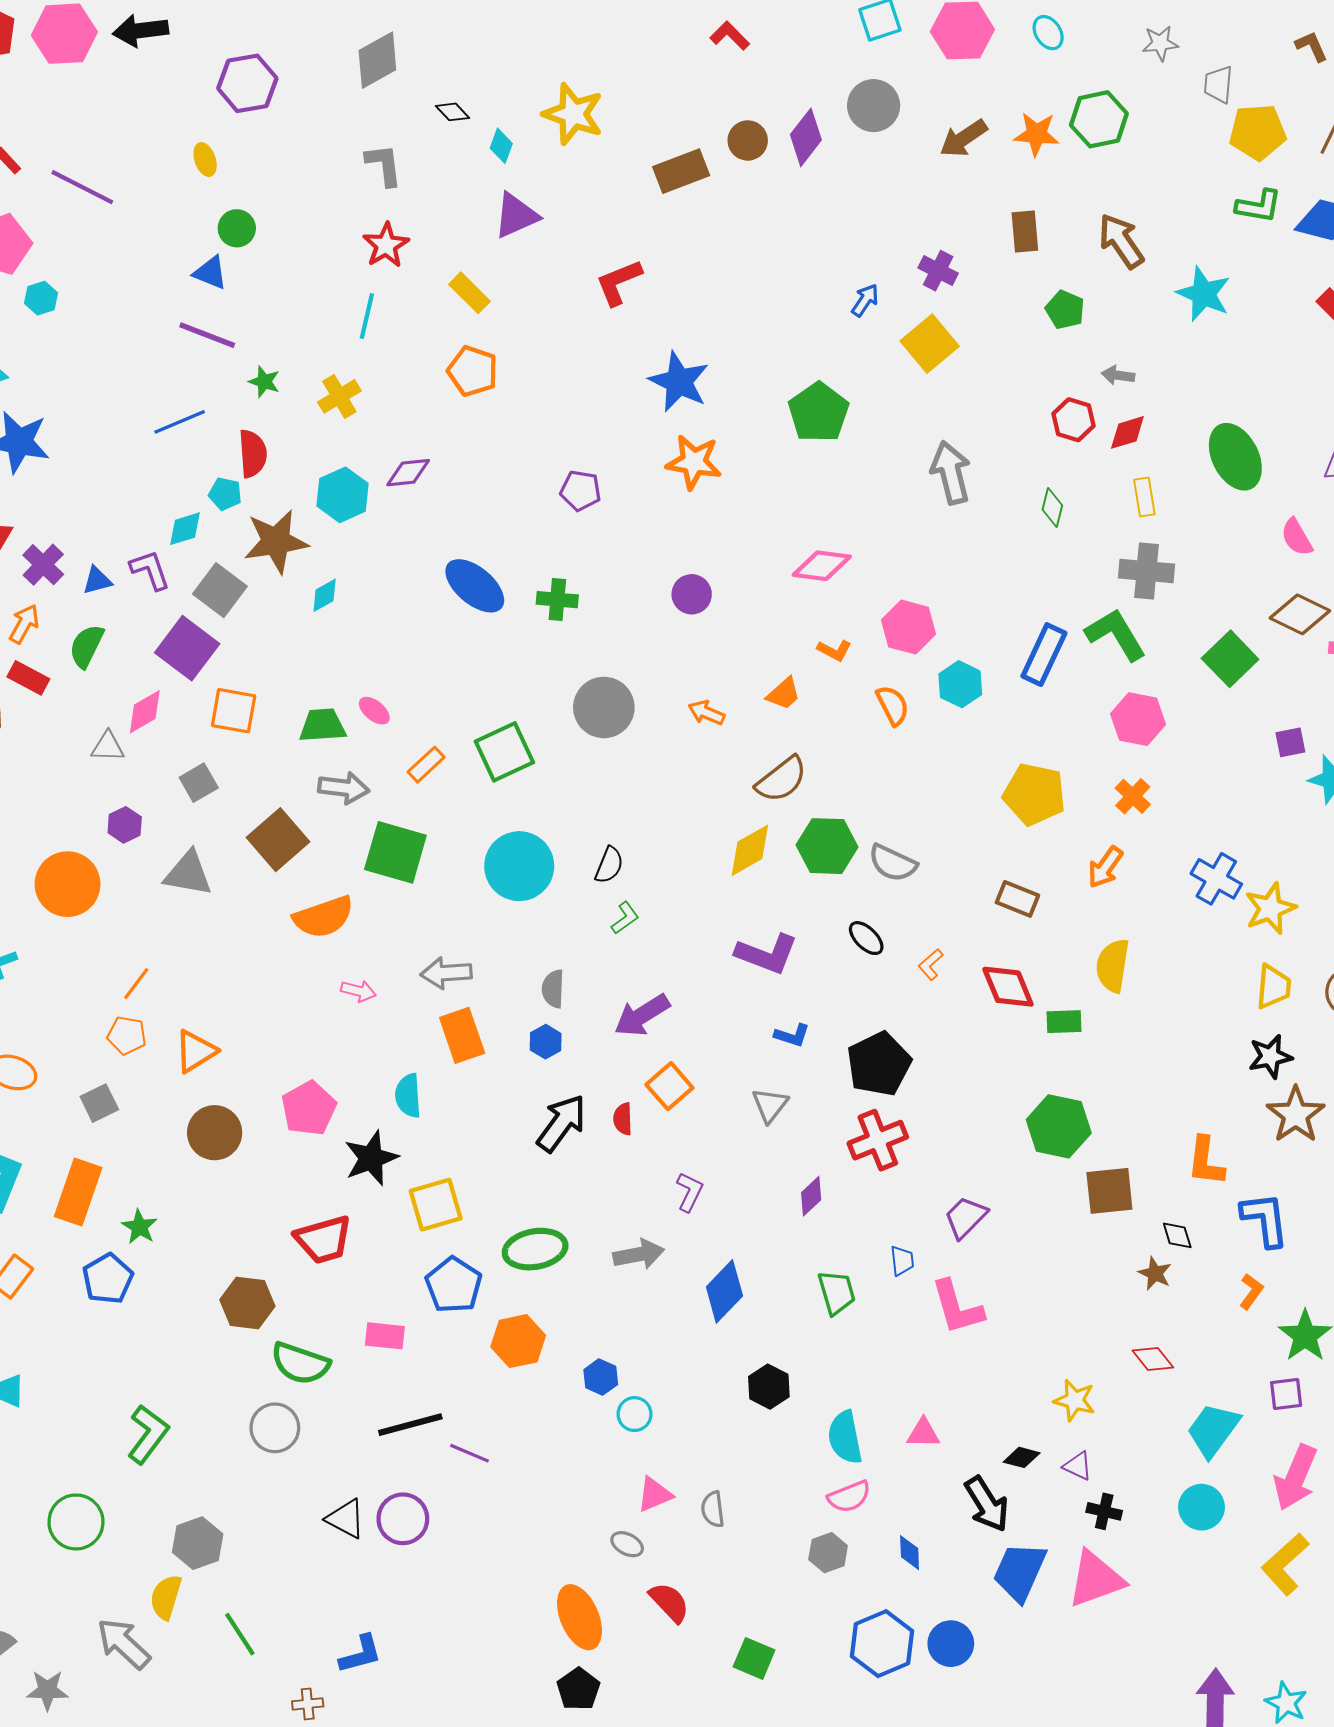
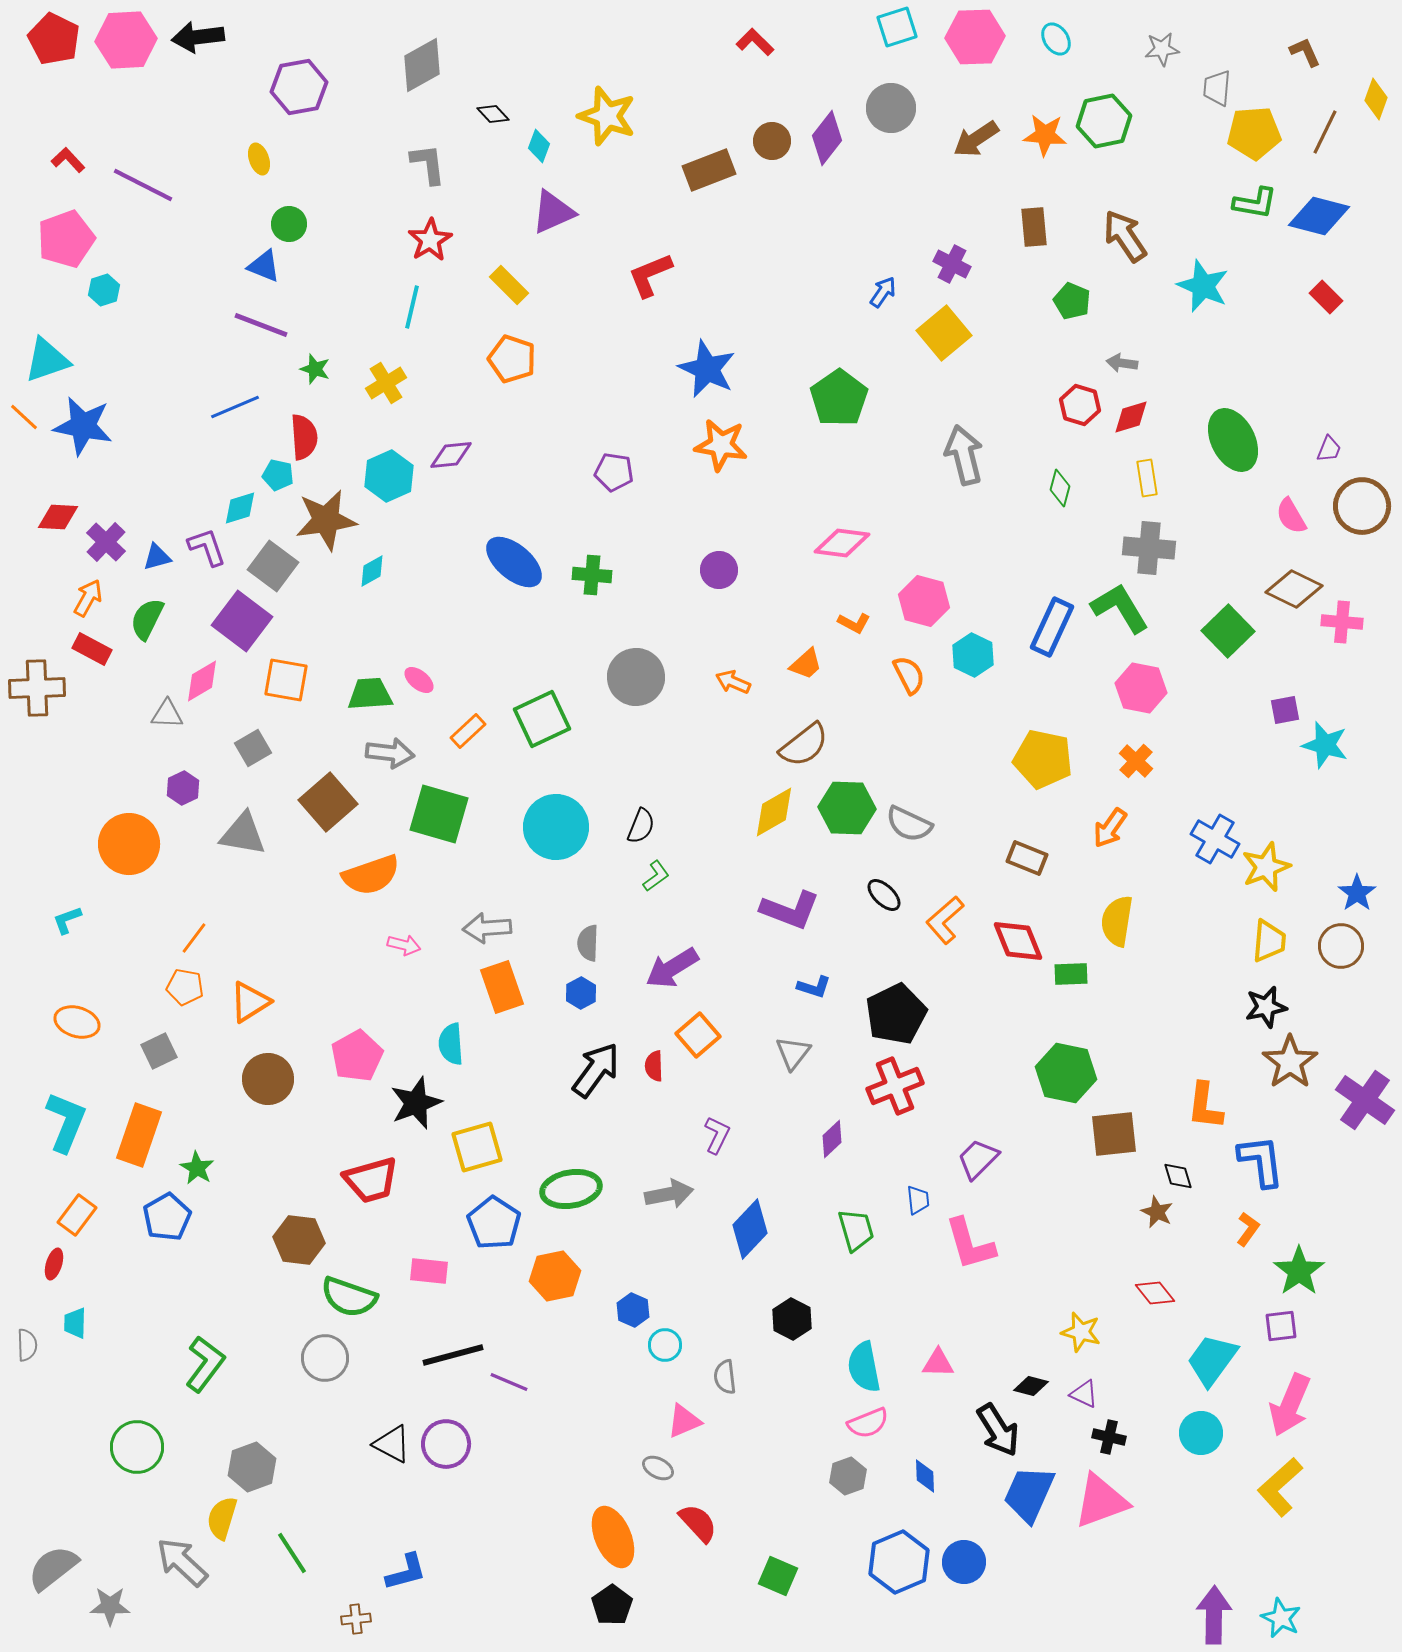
orange L-shape: (931, 965) -> (945, 920), size x1.6
gray semicircle: (713, 1509) -> (725, 1377), moved

